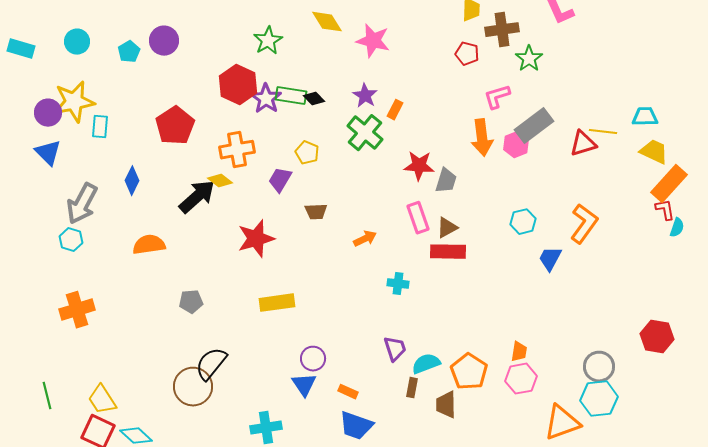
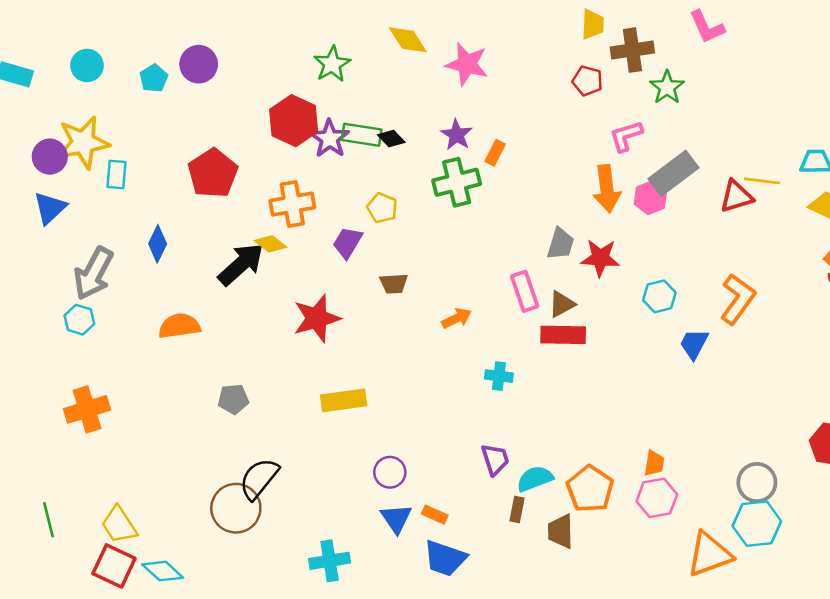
green cross: (365, 133) -> (457, 182), turned 36
blue triangle: (48, 153) -> (50, 208), turned 32
red star: (419, 166) -> (600, 258), moved
blue triangle: (304, 385) -> (396, 518), moved

